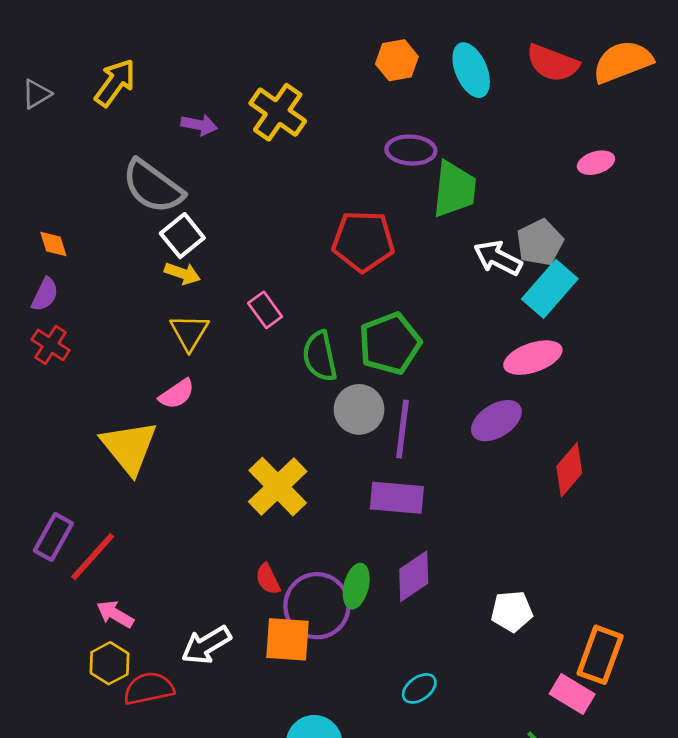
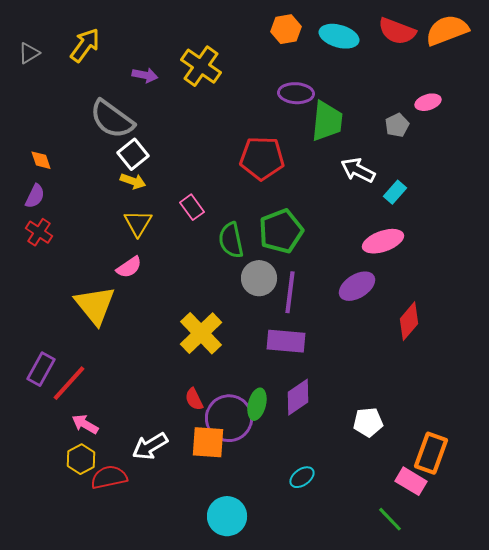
cyan ellipse: (471, 70) -> (339, 36), turned -51
gray pentagon: (540, 243) -> (397, 125), moved, size x0.7
cyan rectangle: (550, 289) -> (395, 192), size x0.6

